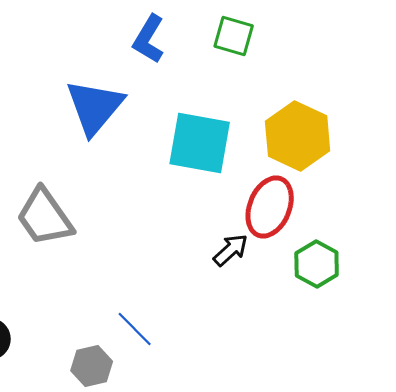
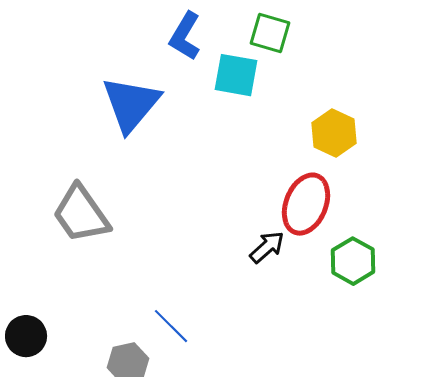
yellow hexagon: (298, 136) -> (334, 133), size x0.7
cyan square: (200, 143) -> (236, 75), moved, size x0.7

